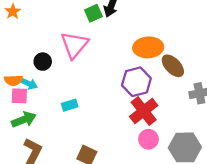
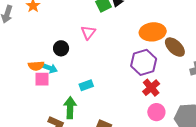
pink triangle: (74, 45) -> (88, 33), size x0.6
red cross: (144, 111) -> (151, 88), size x0.7
green arrow: (24, 120) -> (70, 108), moved, turned -65

